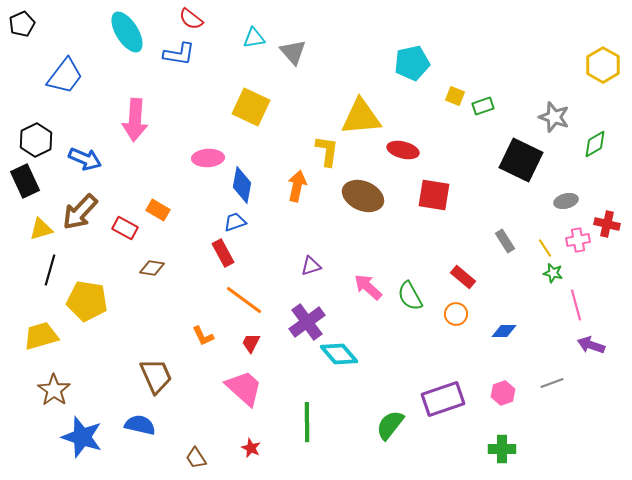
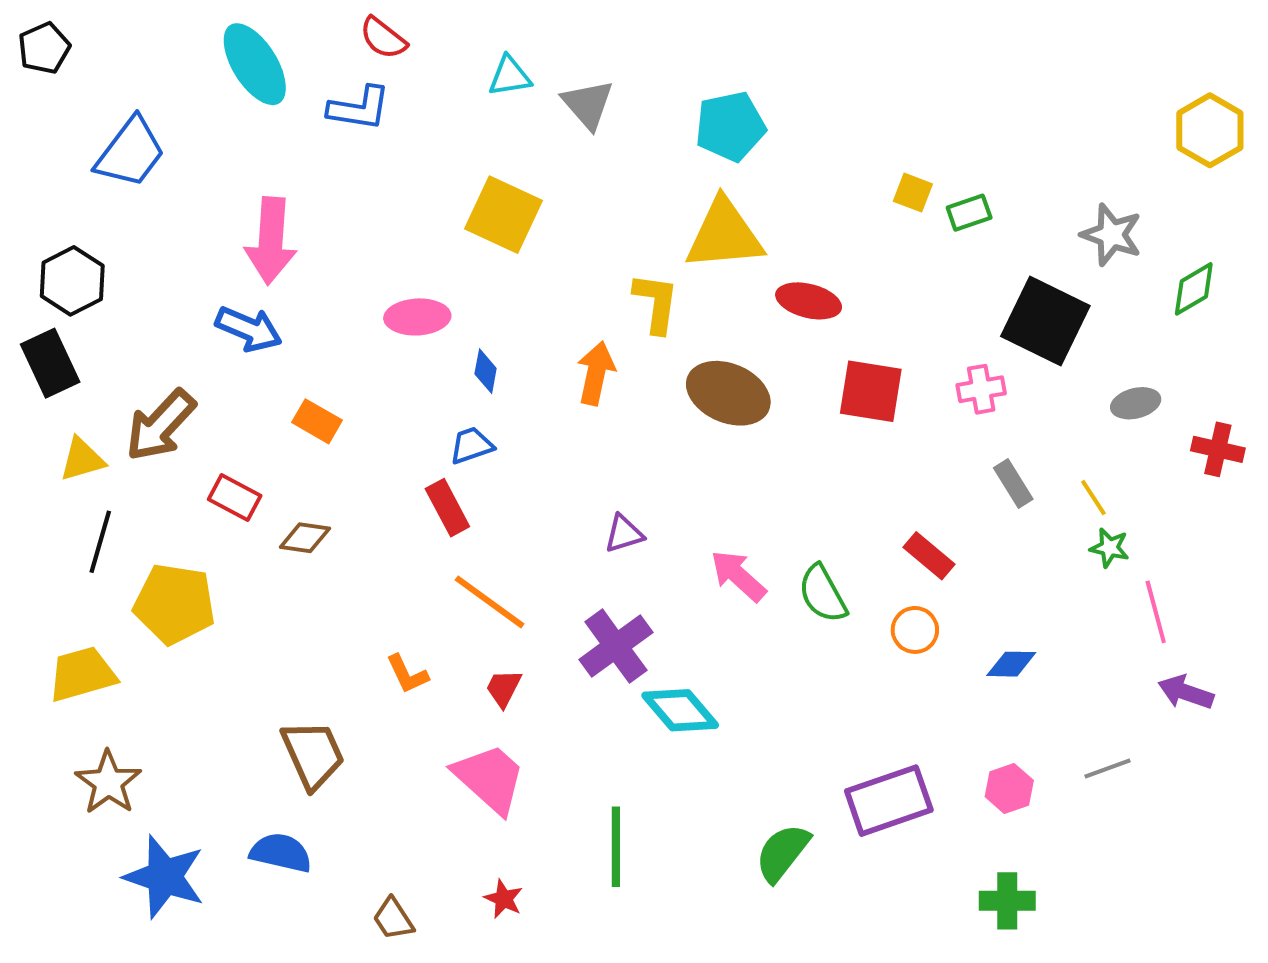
cyan pentagon: (412, 63) -> (730, 126), moved
blue arrow: (85, 159) -> (249, 329), moved
blue diamond: (242, 185) -> (486, 371), size x0.6
red rectangle: (125, 228) -> (235, 498), moved
pink cross: (578, 240) -> (981, 389), moved

